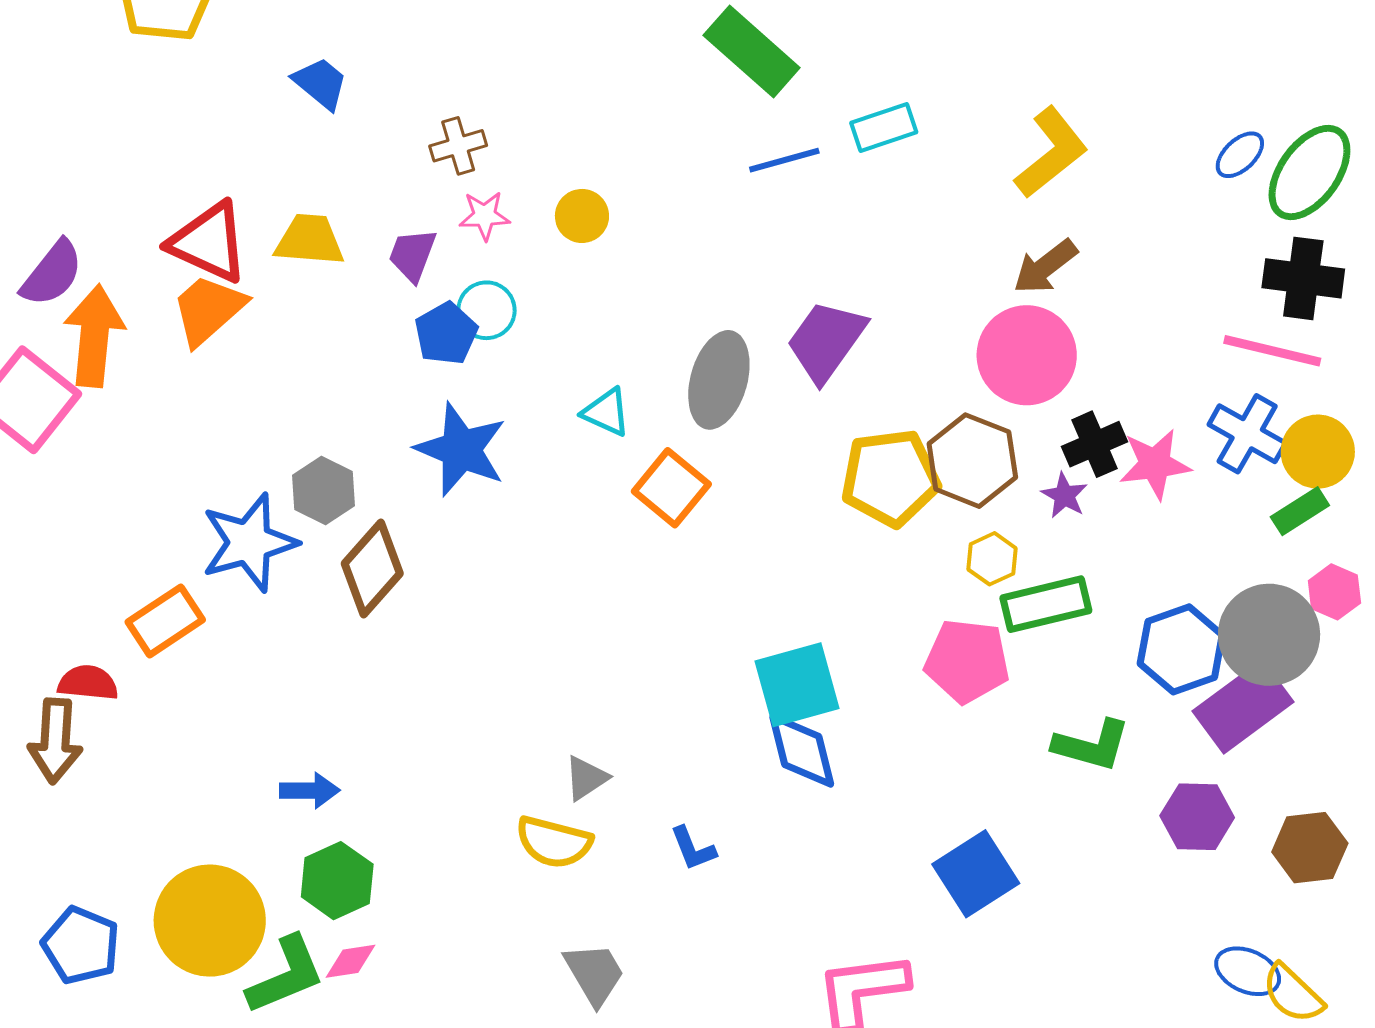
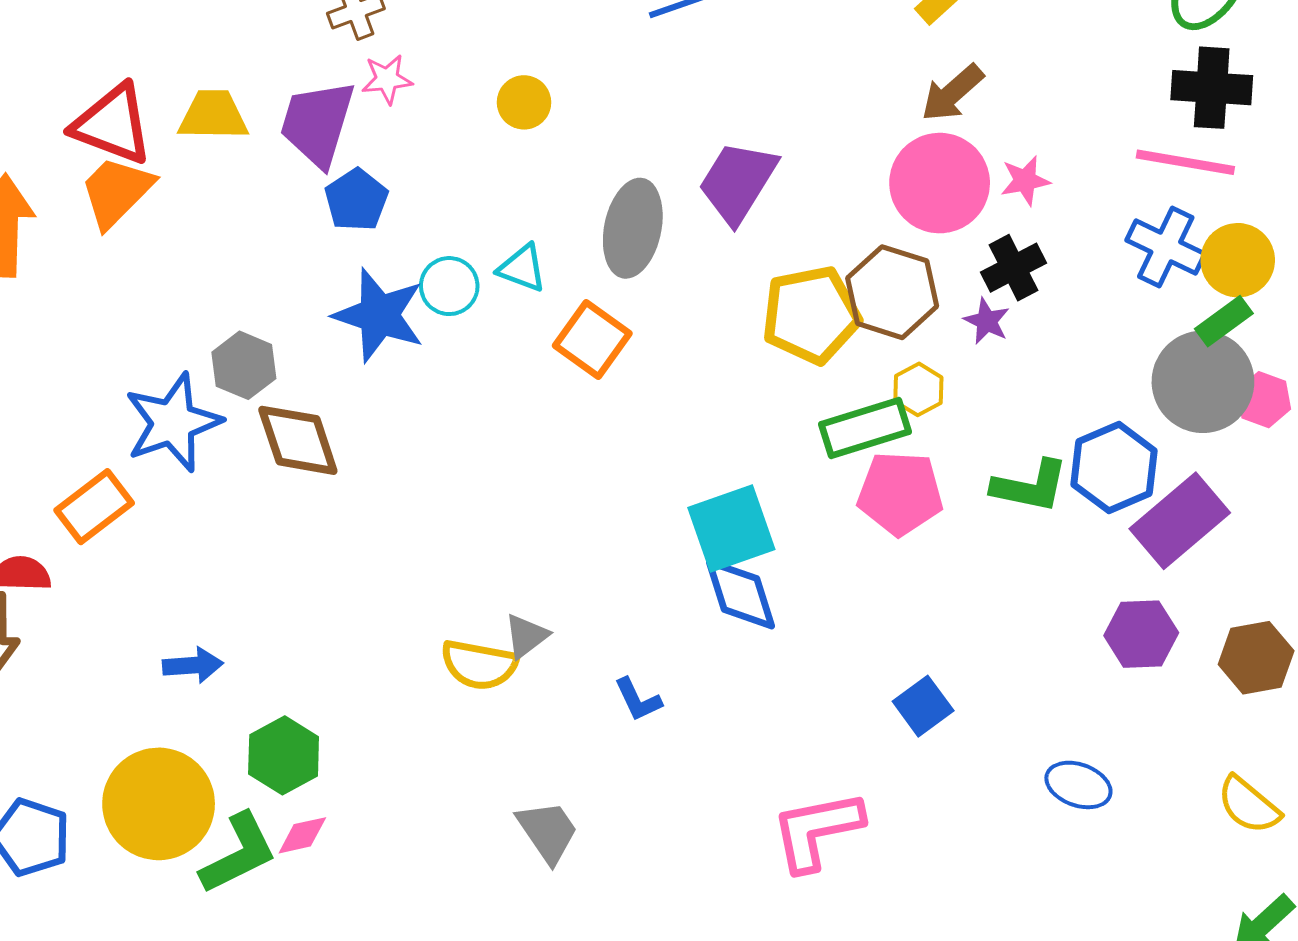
yellow circle: (582, 216) -> (524, 102), moved
purple trapezoid: (412, 255) -> (317, 123), size x1.6
cyan circle: (487, 310) -> (449, 286), moved
pink star: (1155, 464) -> (1025, 181), moved, size x0.7
brown diamond: (372, 569) -> (298, 440), turned -56
green rectangle: (1046, 604) -> (865, 428), moved
gray circle: (1269, 635) -> (1203, 382), moved
green L-shape: (1092, 745) -> (1030, 486), moved
blue arrow: (310, 791) -> (193, 665), moved
yellow semicircle: (554, 842) -> (479, 665), moved
blue square: (976, 874) -> (923, 706), size x0.7
blue ellipse: (1248, 971) -> (1078, 785), moved

